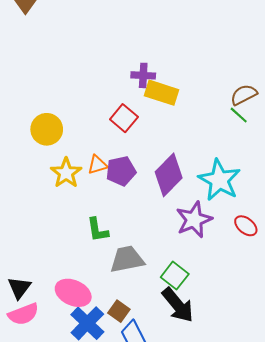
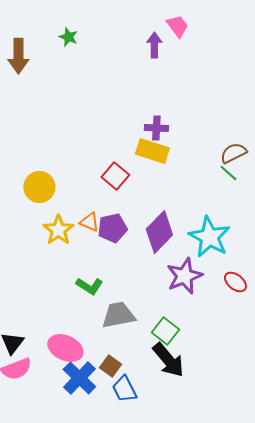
purple cross: (143, 75) -> (156, 128), moved
orange triangle: (98, 165) -> (89, 222), turned 40
green L-shape: (98, 230) -> (89, 286), turned -48

